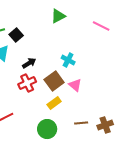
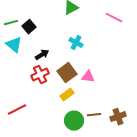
cyan cross: (68, 60) -> (76, 43), moved
pink triangle: (75, 85) -> (88, 77), turned -32
green circle: (47, 129) -> (74, 121), moved

